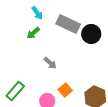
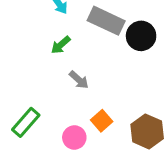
green arrow: (33, 33) -> (61, 45), moved

